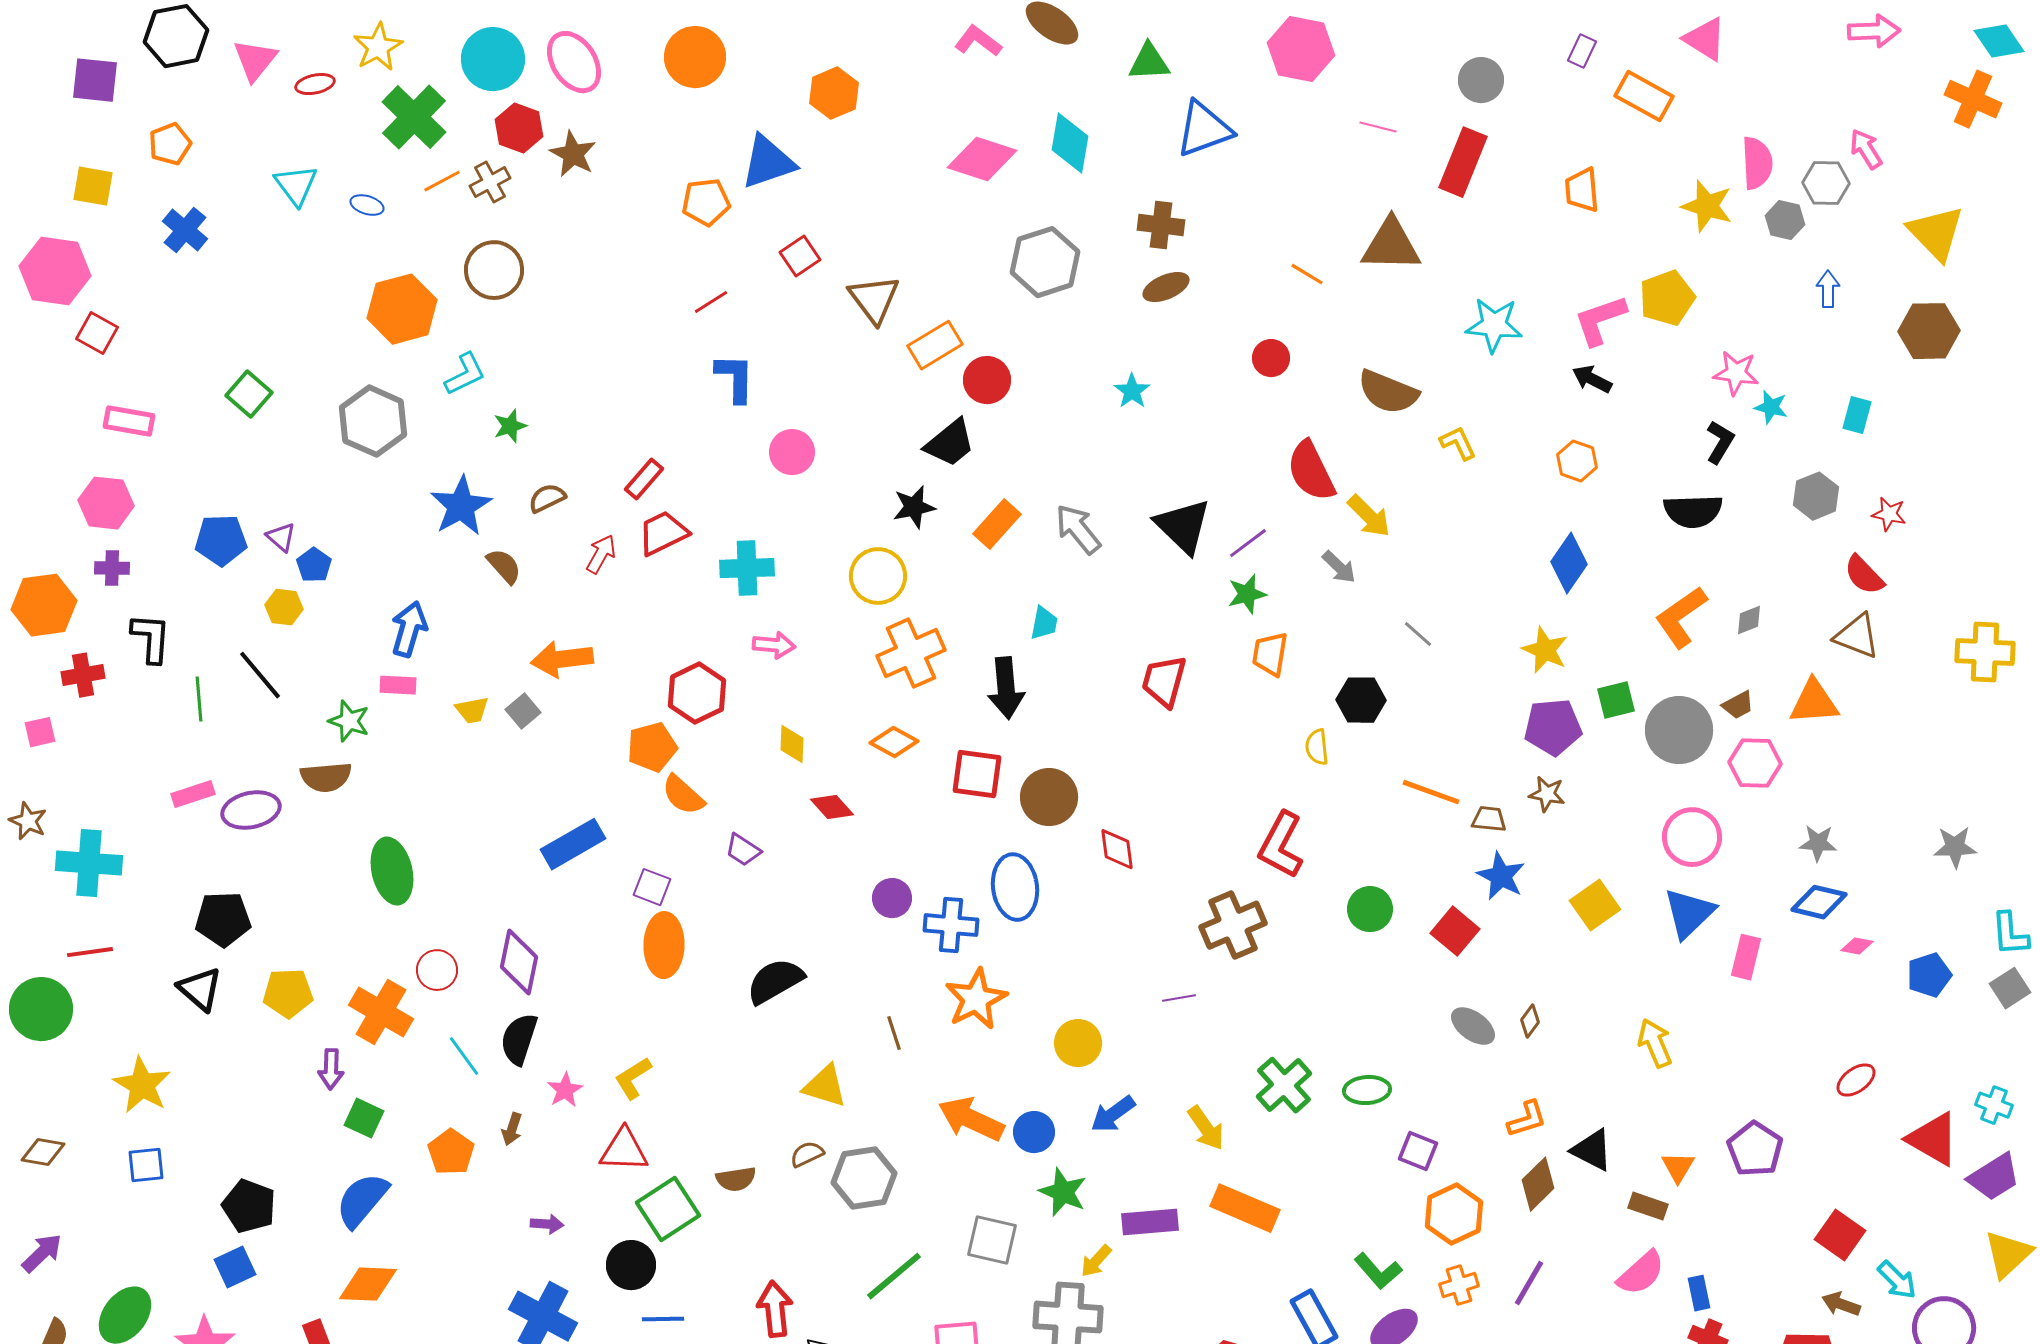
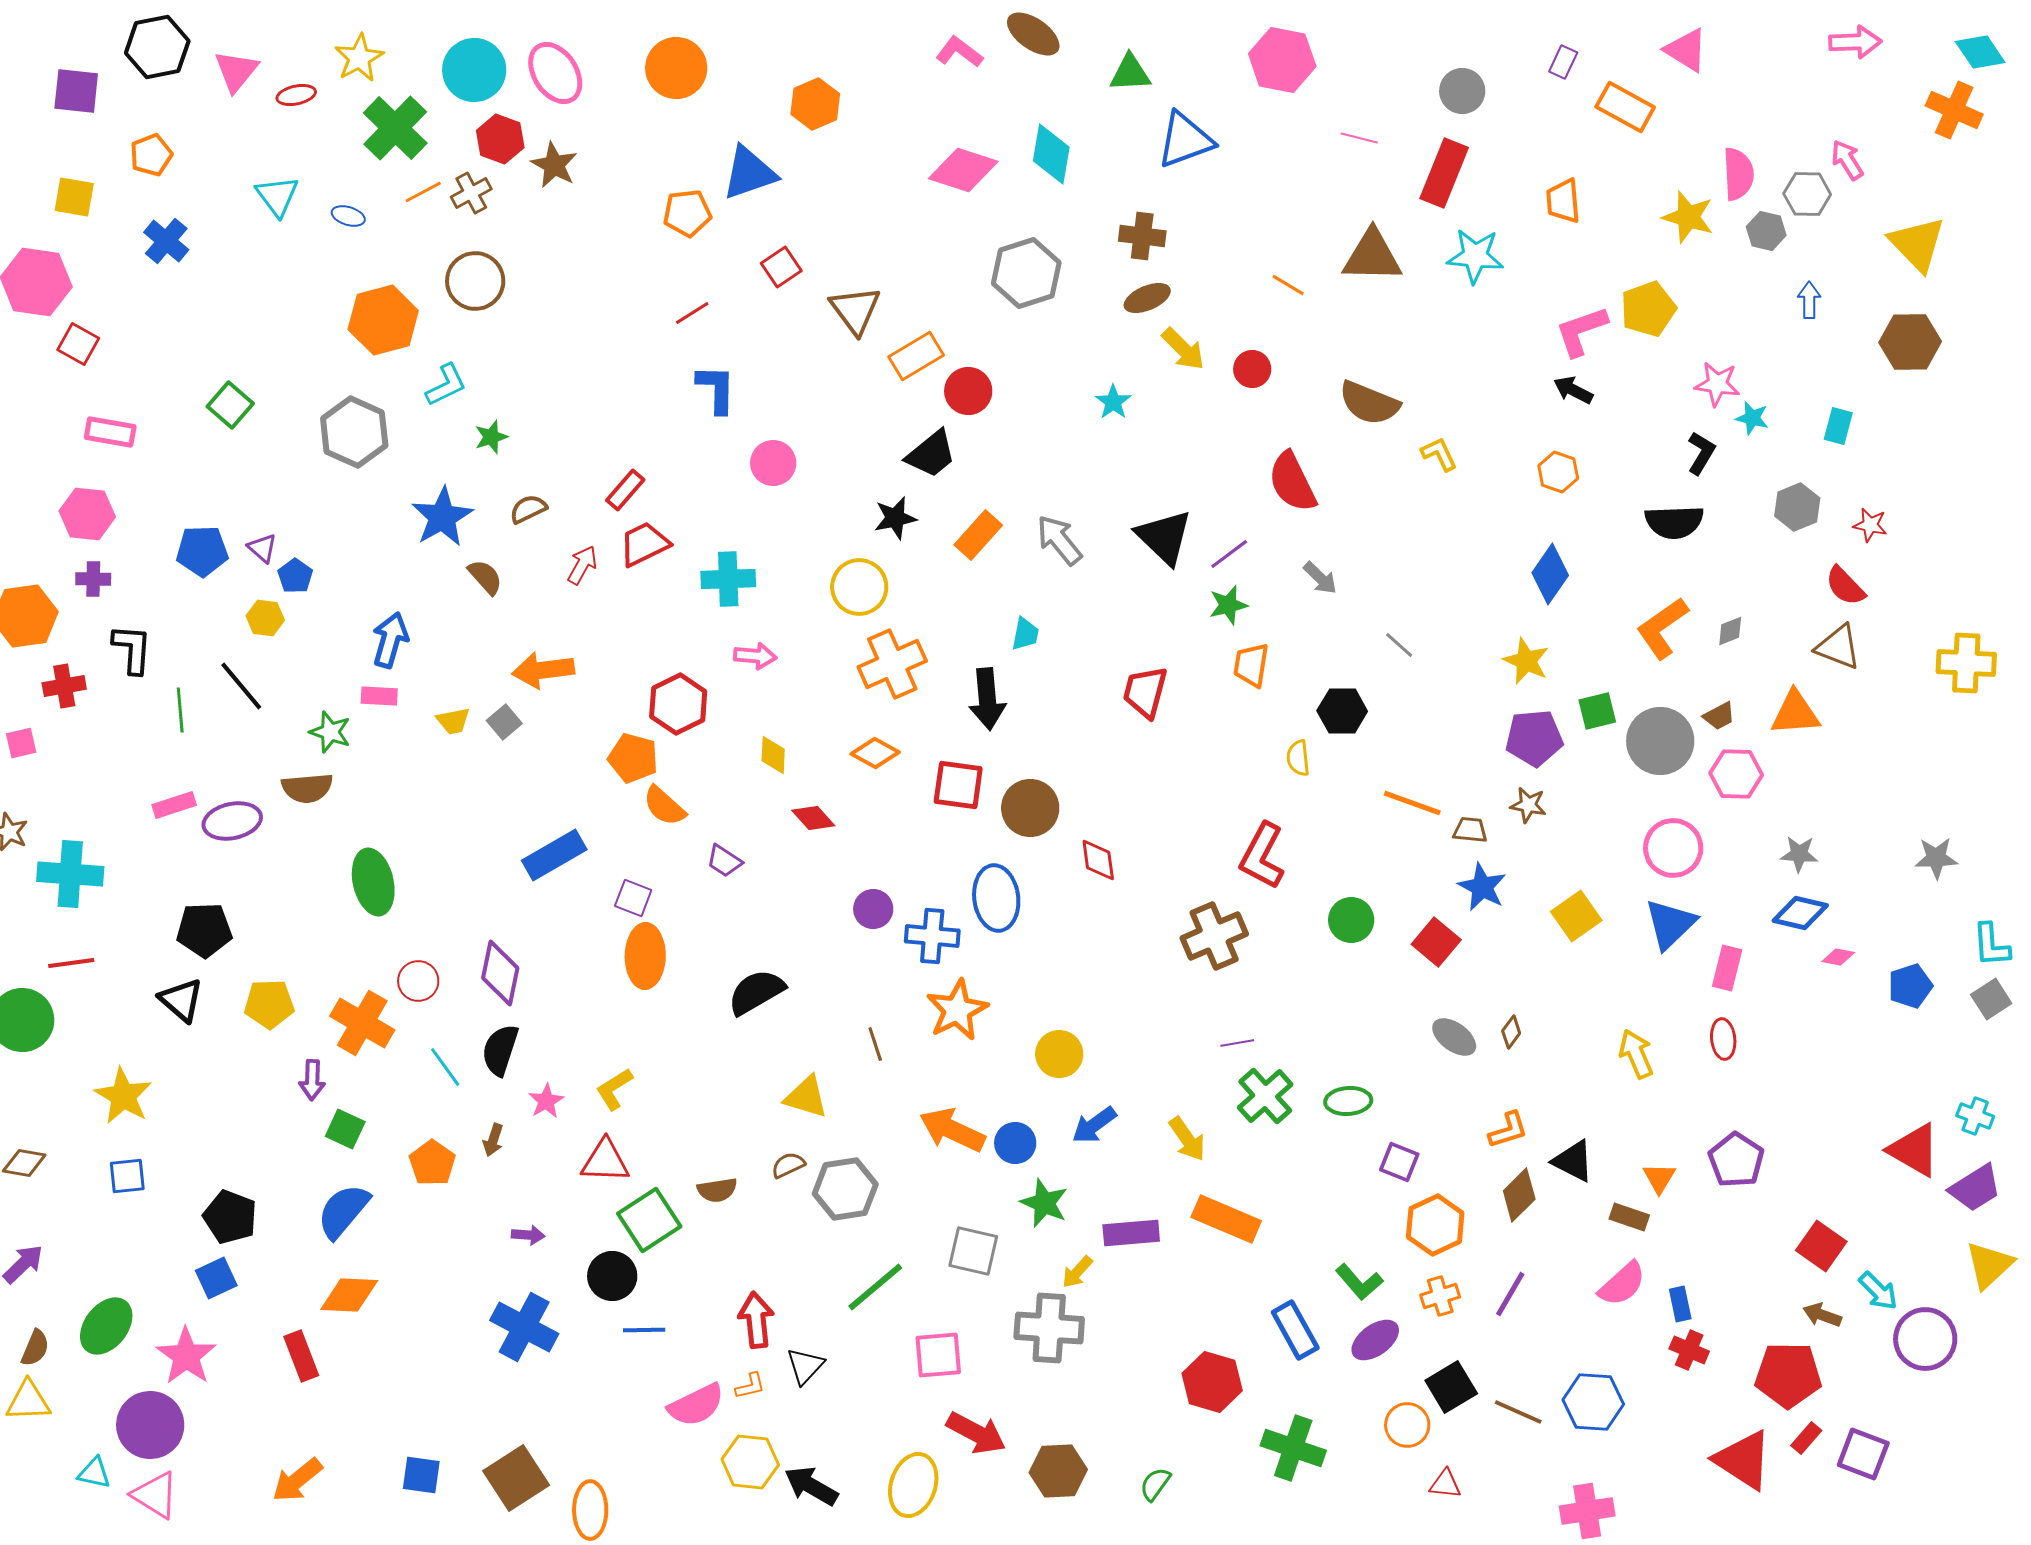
cyan star: (1494, 325) -> (1475, 256), moved
yellow arrow: (1369, 516) -> (1183, 349), moved
orange pentagon: (652, 747) -> (633, 758), turned 30
purple line: (1179, 998) -> (1237, 1043), moved
red ellipse: (1856, 1080) -> (1723, 1039), moved, turned -60

